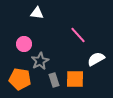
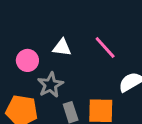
white triangle: (37, 13) -> (62, 47), moved

